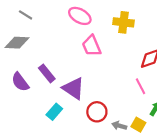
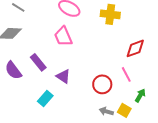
pink trapezoid: (92, 46) -> (63, 36), moved
purple triangle: (73, 88) -> (63, 76), size x0.7
red circle: (97, 112) -> (102, 84), moved

